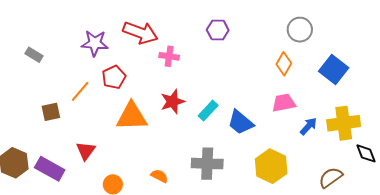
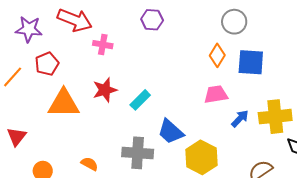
blue square: (334, 70) -> (251, 62), moved, turned -36
blue trapezoid: (241, 122) -> (171, 132), moved

